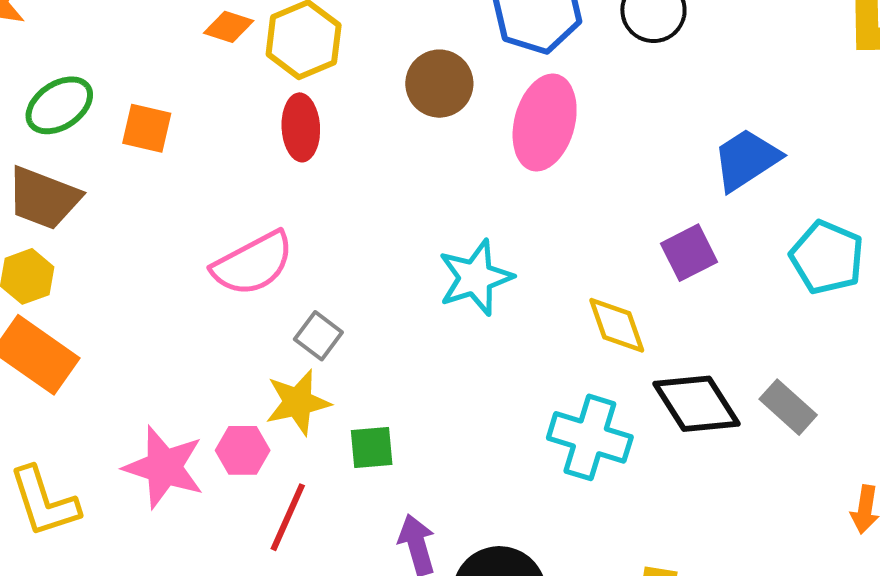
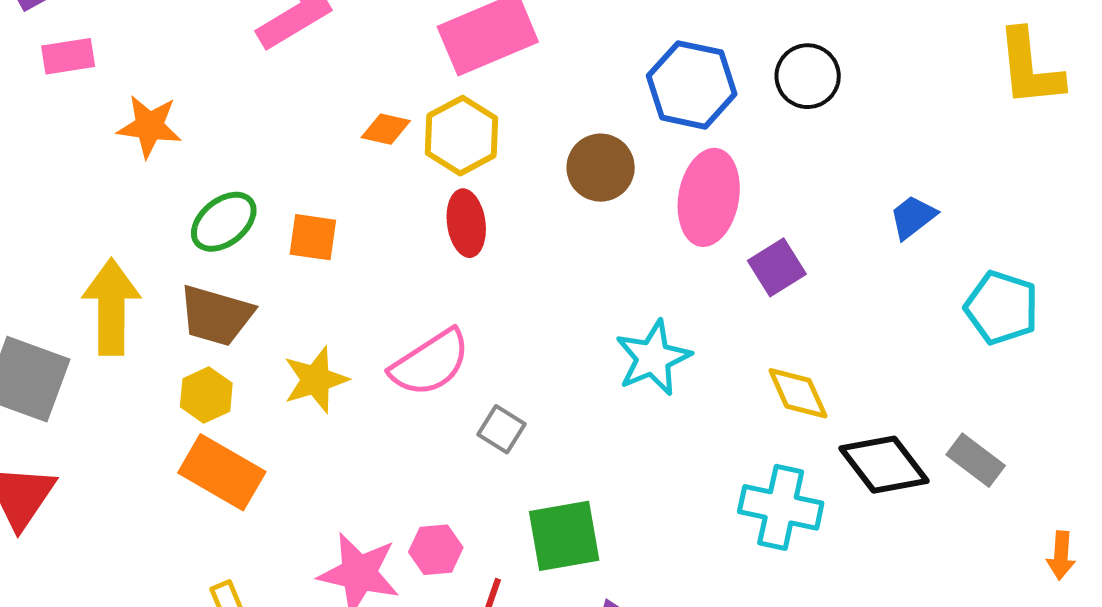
blue trapezoid: (746, 159) -> (913, 217), size x0.7
purple square: (689, 253) -> (777, 267), moved
yellow star: (298, 402) -> (316, 380), moved
green square: (372, 447) -> (564, 536), size x1.6

